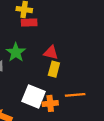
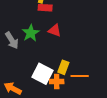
red triangle: (51, 53) -> (55, 31), moved
yellow rectangle: (54, 69) -> (63, 67), moved

